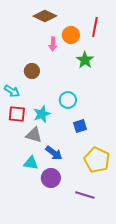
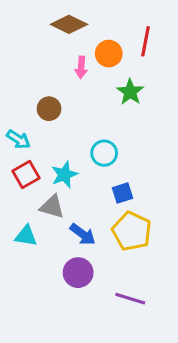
red square: (17, 114) -> (26, 175), turned -36
yellow pentagon: (97, 160) -> (132, 231), moved
cyan triangle: (31, 163) -> (26, 236), moved

